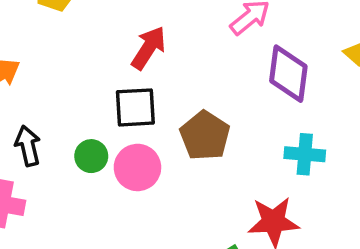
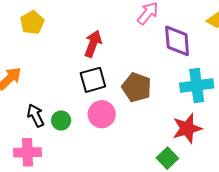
cyan cross: (305, 154) -> (197, 86), size x1.4
green circle: (91, 156) -> (61, 120), moved

